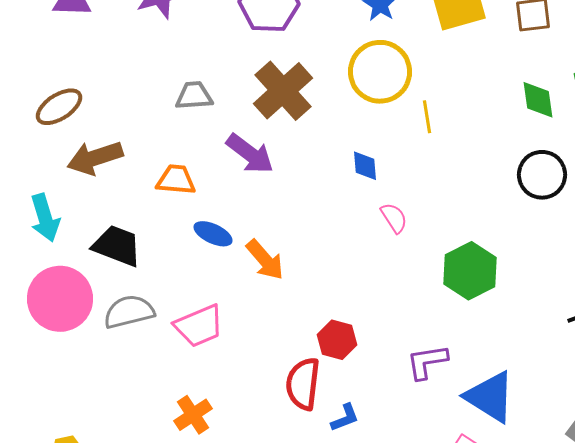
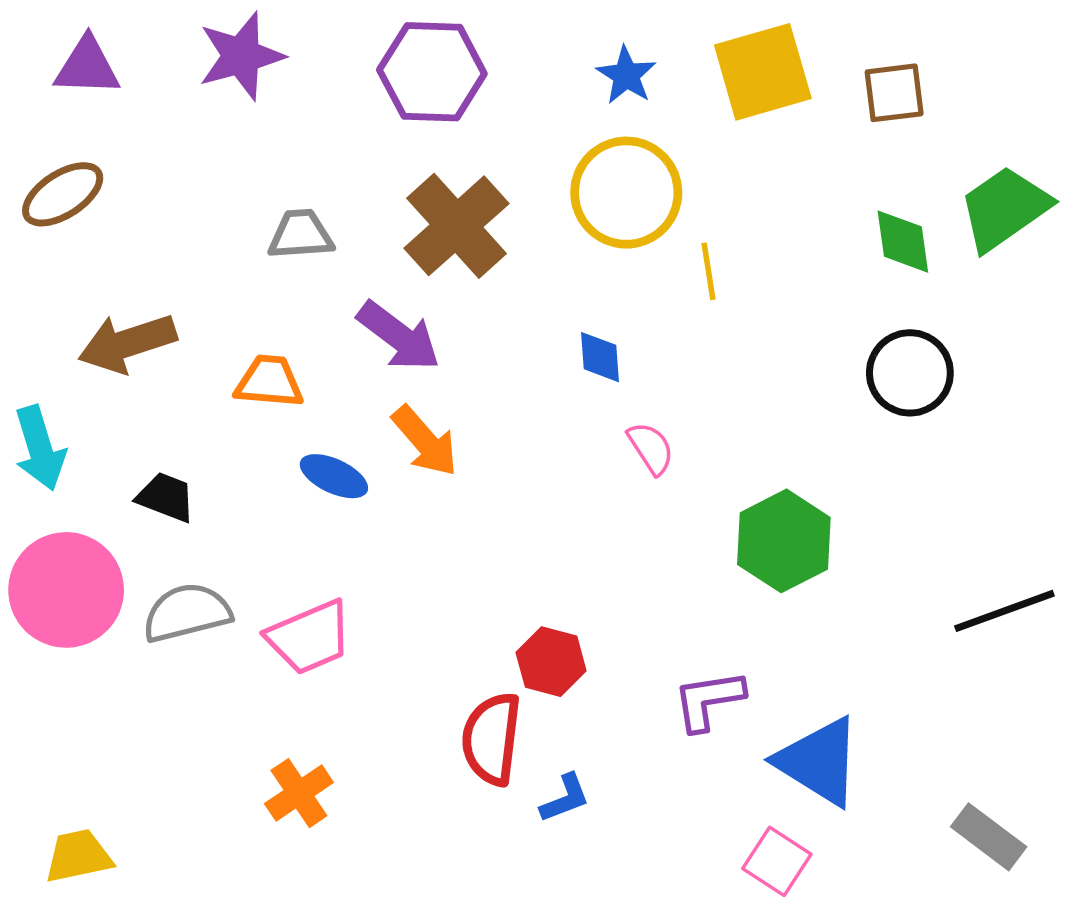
brown ellipse: (59, 107) -> (63, 194), moved
black trapezoid: (117, 246) -> (166, 497), size x0.7
orange arrow: (265, 260) -> (425, 441), moved

